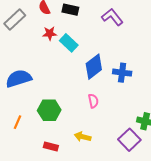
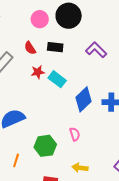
pink semicircle: (93, 101) -> (75, 134), moved

